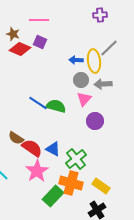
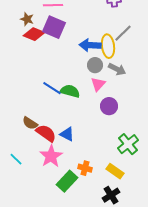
purple square: (40, 42) -> (54, 27), size x1.6
blue arrow: (76, 60) -> (90, 45), size x1.5
gray arrow: (103, 84) -> (117, 69), turned -150
green cross: (76, 159) -> (128, 144), moved
orange cross: (71, 183) -> (85, 168), size x0.6

